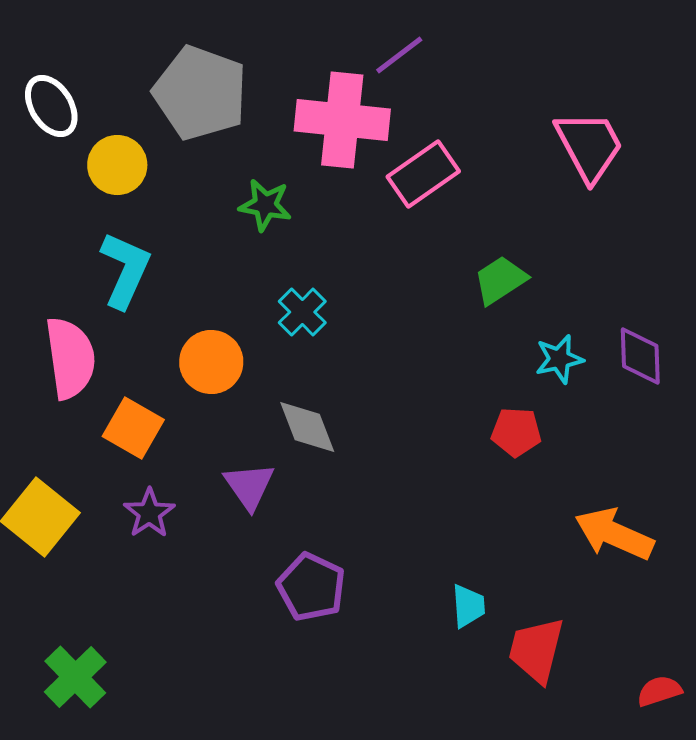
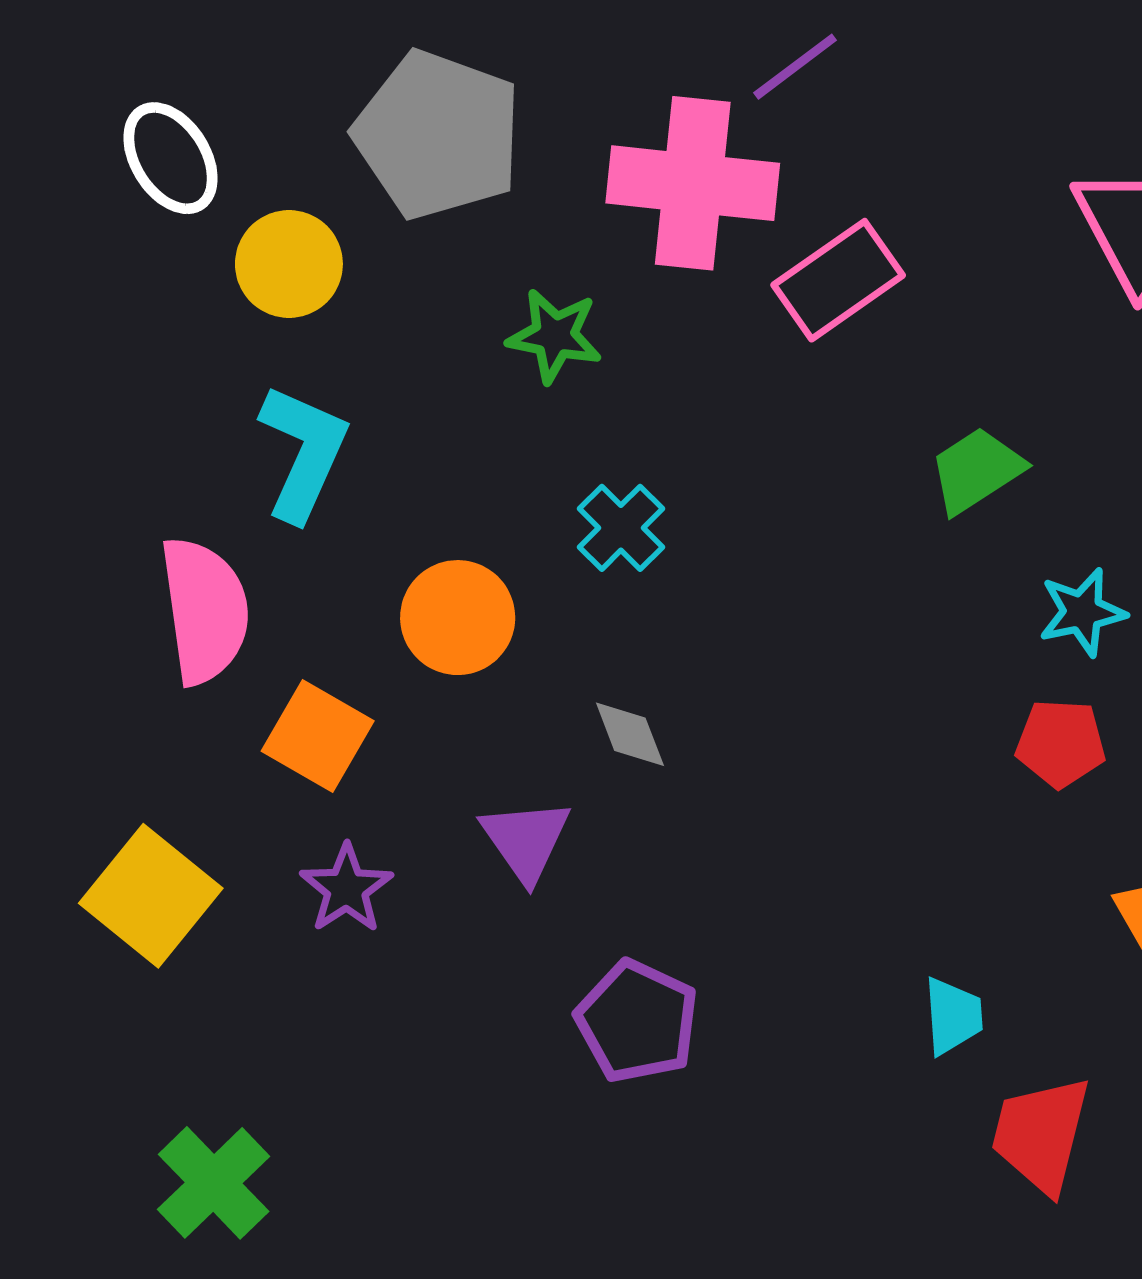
gray diamond: (307, 427) -> (630, 734), size x0.7
red pentagon: (516, 432) -> (1061, 743), moved
cyan trapezoid: (468, 606) -> (953, 1016), moved

